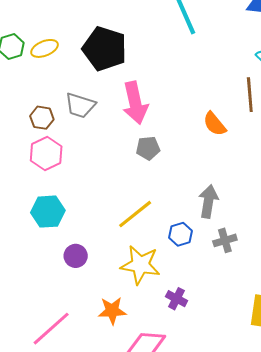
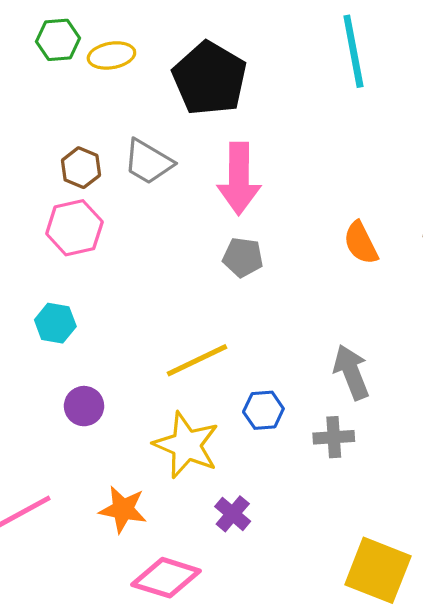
gray arrow: (208, 201) -> (351, 372), moved, turned -44
cyan hexagon: (48, 212) -> (55, 323), size x0.7

